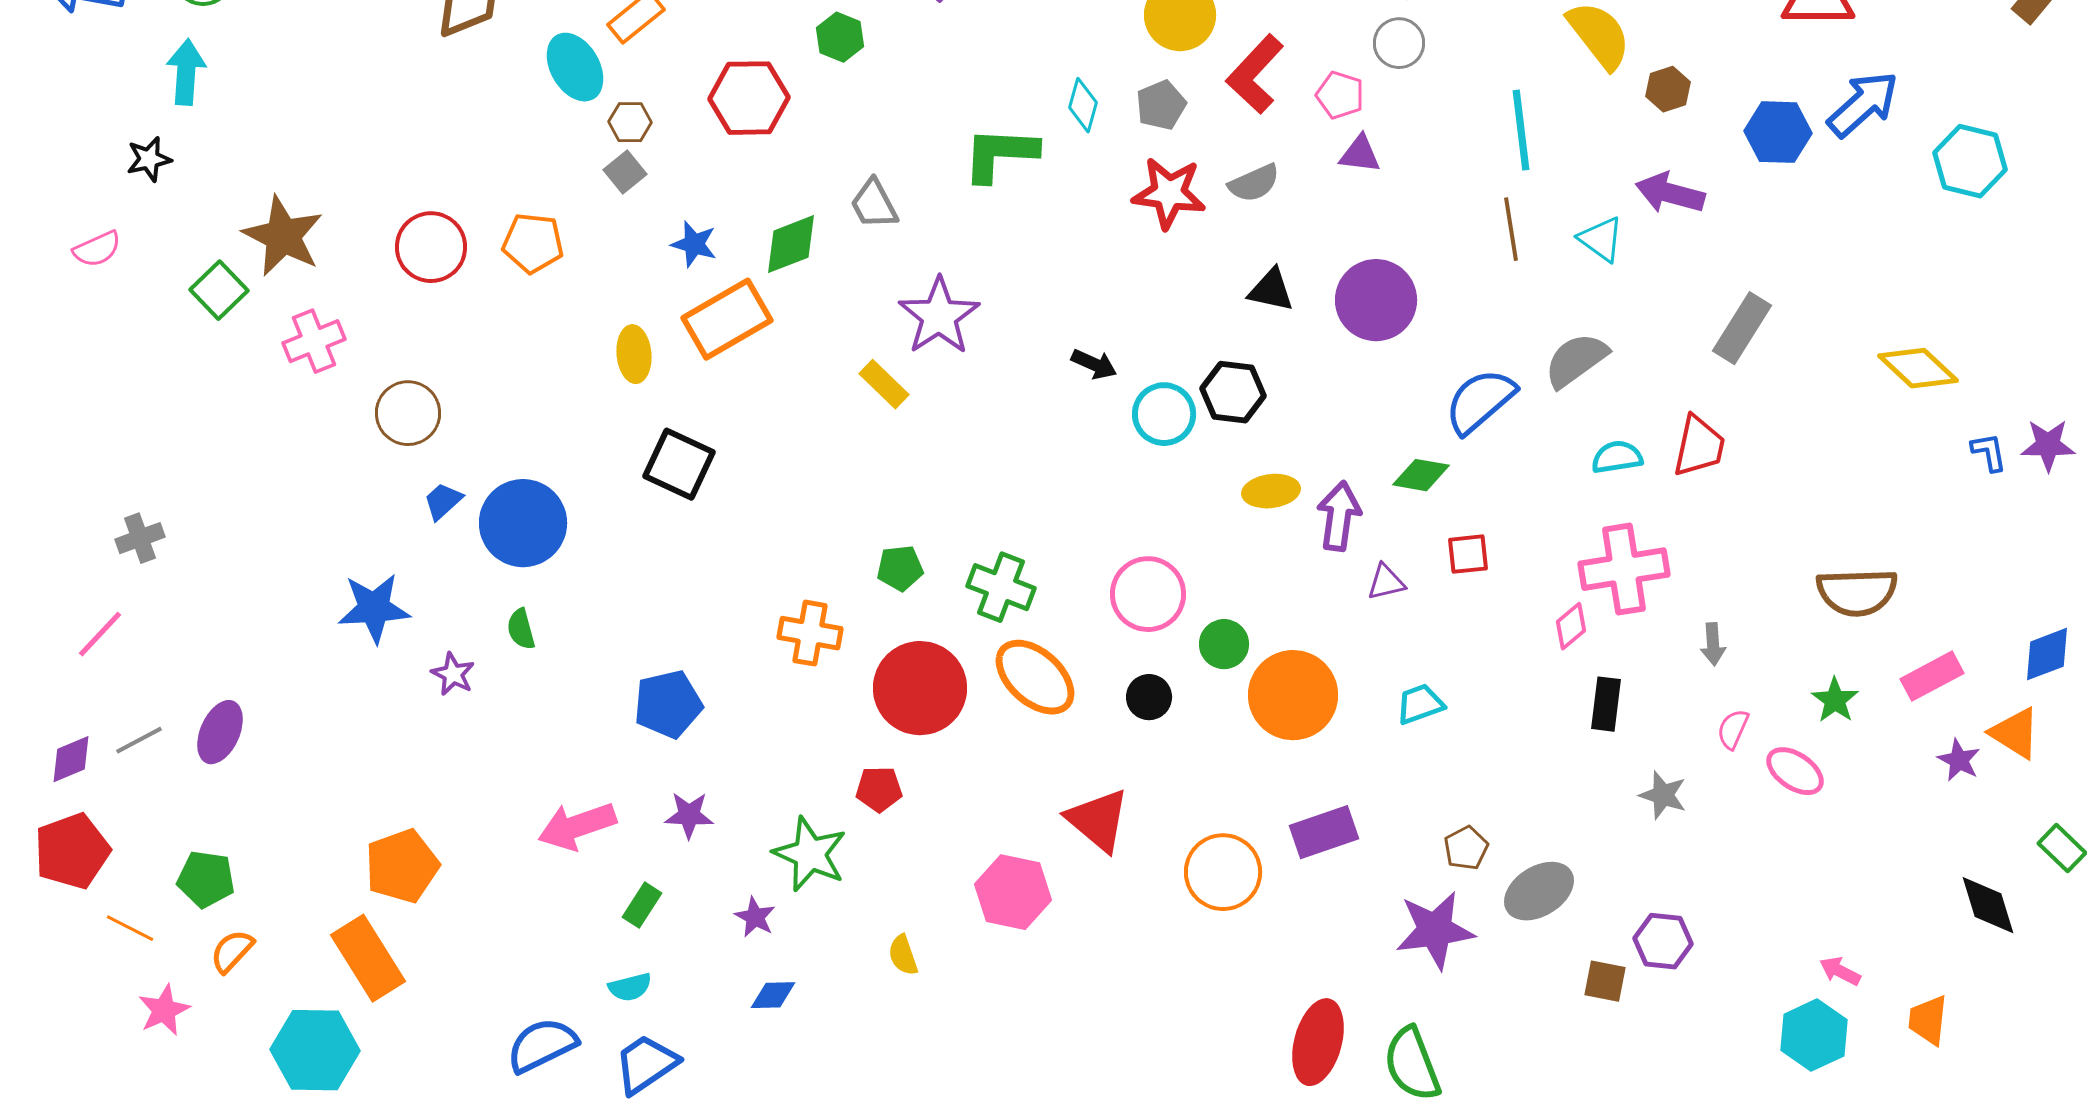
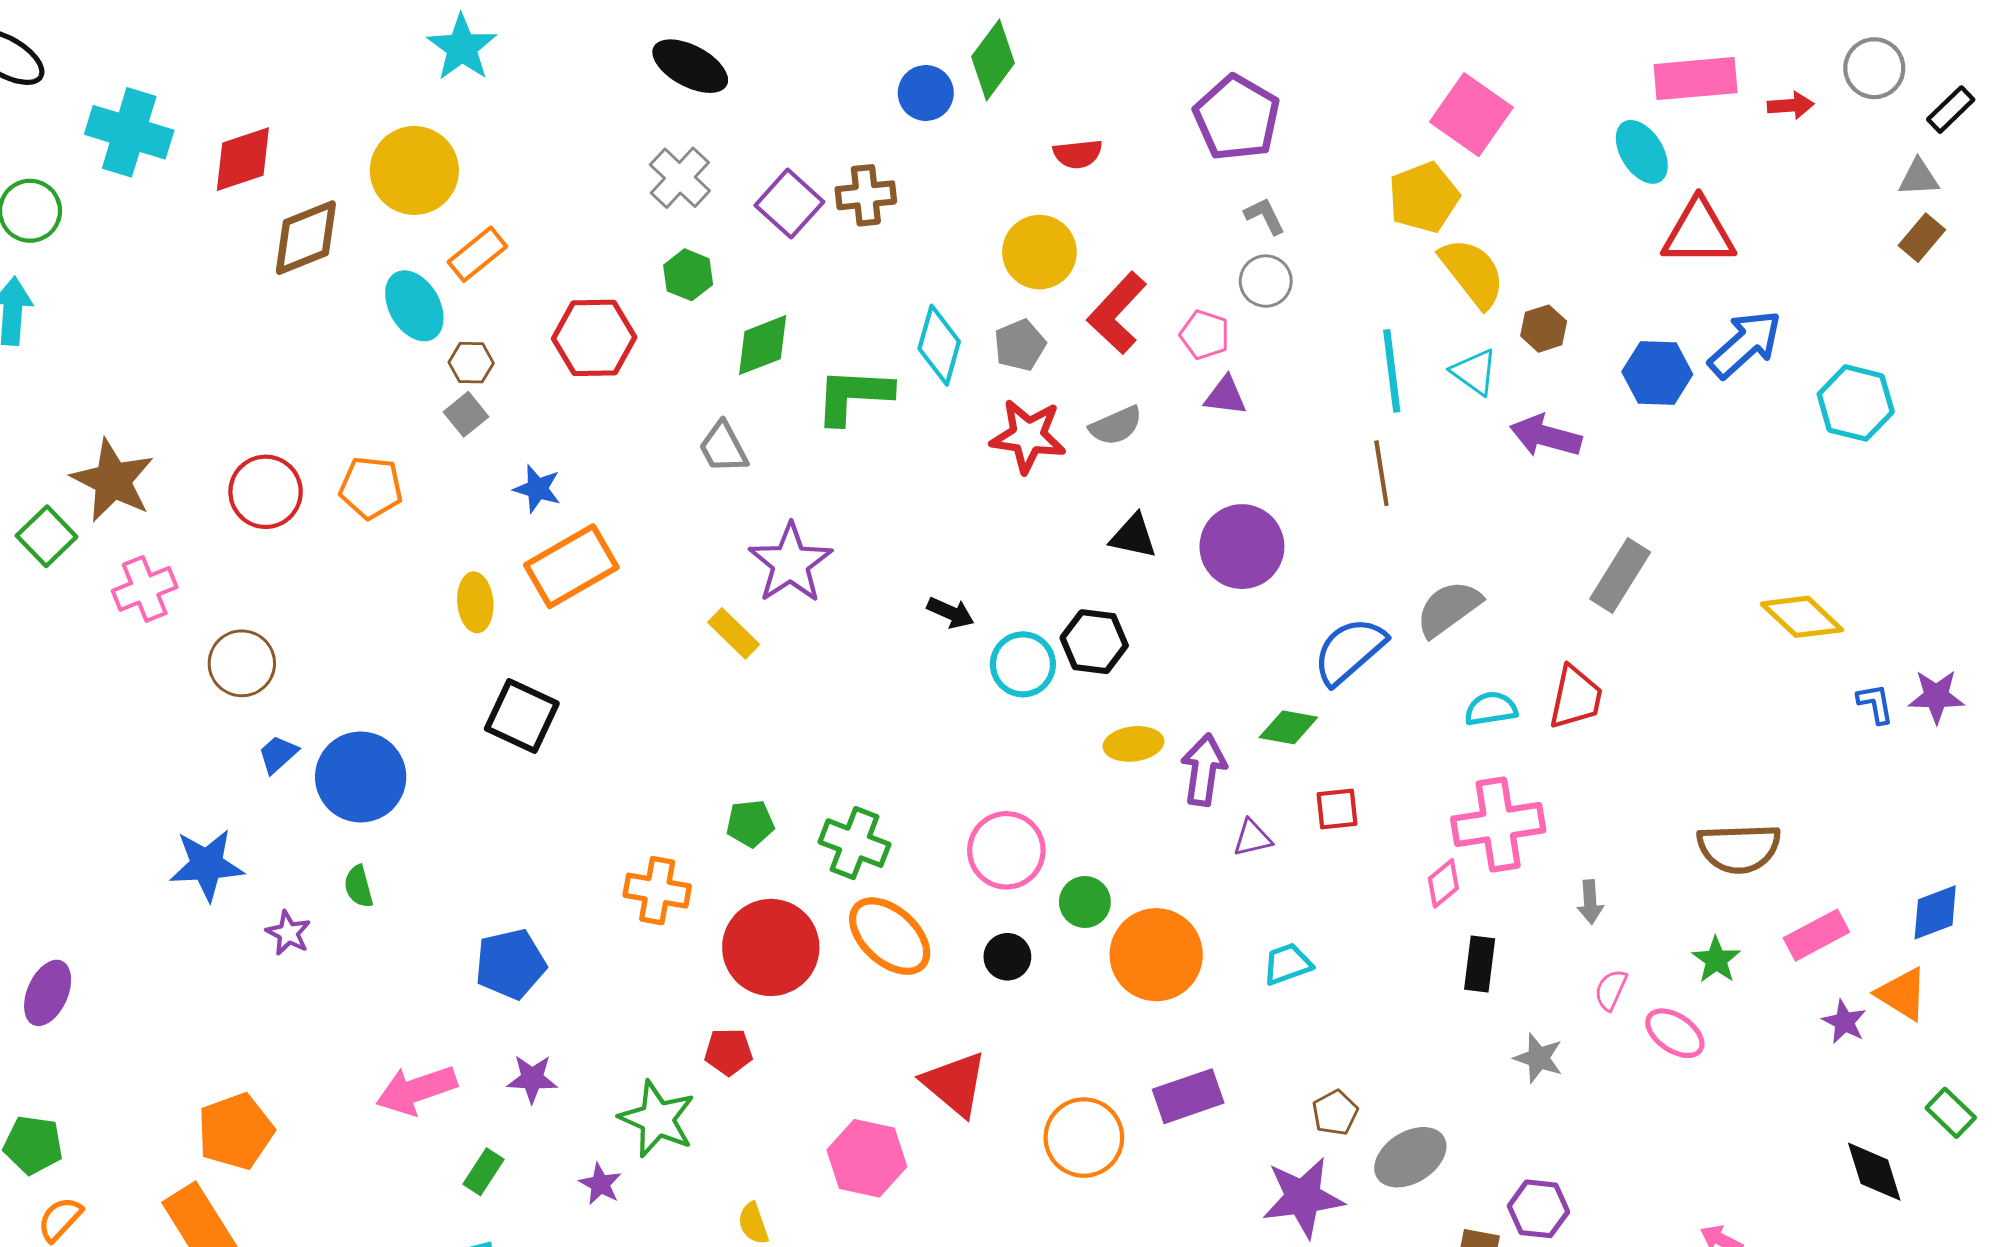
cyan diamond: (1083, 105) -> (939, 345), size x1.4
cyan triangle: (1601, 239) -> (1474, 372), moved
green diamond: (791, 244) -> (763, 345), moved

